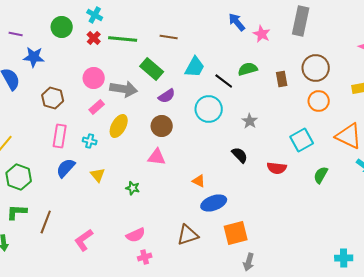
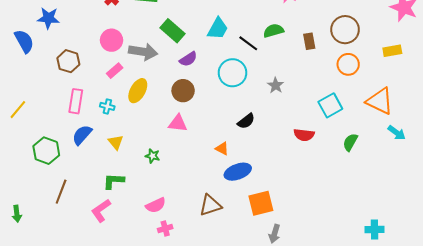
black semicircle: (240, 155) -> (246, 121), moved, turned 96
green hexagon: (19, 177) -> (46, 151), moved
green L-shape: (17, 212) -> (114, 181), moved

